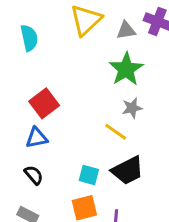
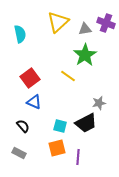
gray star: (132, 108) -> (99, 103), moved
yellow line: (116, 132) -> (68, 76), moved
blue triangle: (37, 138) -> (34, 102), moved, turned 35

